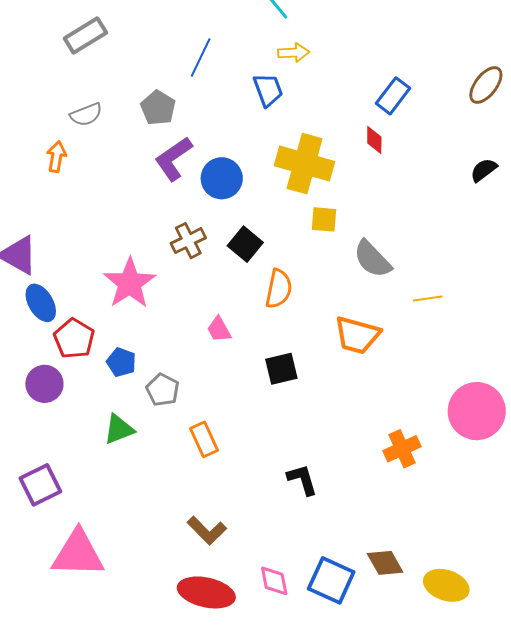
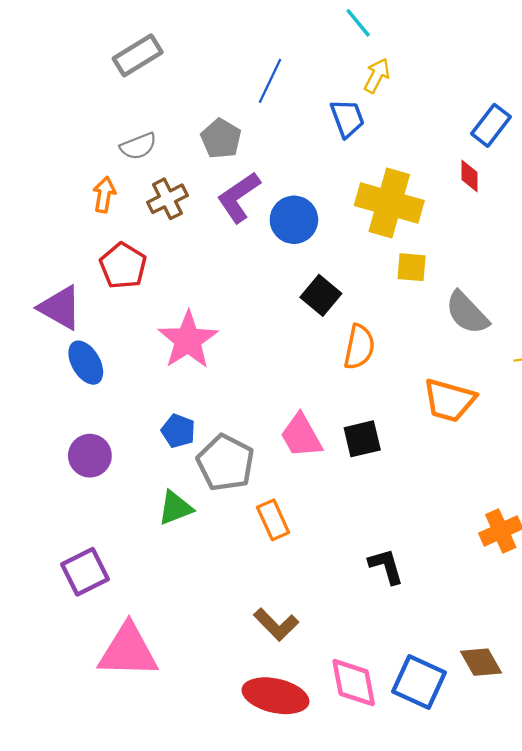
yellow arrow: (294, 53) -> (377, 76), turned -60
brown cross: (188, 241) -> (167, 199), moved
pink trapezoid: (219, 329) -> (301, 436), moved, size x1.5
red pentagon: (74, 339) -> (123, 266), moved
gray pentagon: (163, 390) -> (226, 463), size x1.5
pink diamond: (274, 581) -> (354, 683), size x1.4

